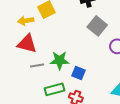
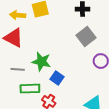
gray line: (37, 66) -> (18, 69), moved

